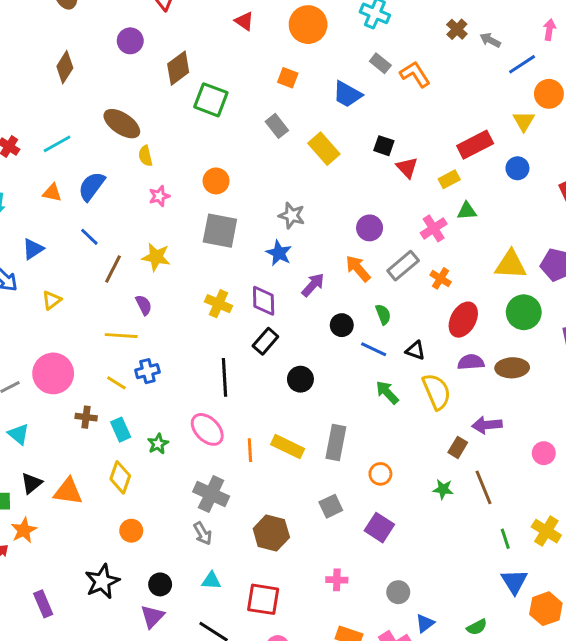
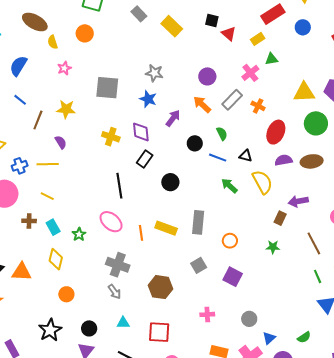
orange circle: (216, 181) -> (85, 33), moved
blue cross: (147, 371) -> (20, 166), moved
brown line: (484, 487) -> (314, 243), moved

